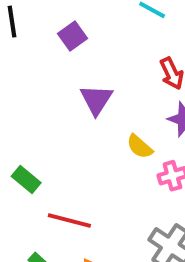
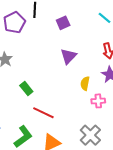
yellow semicircle: (140, 147) -> (85, 83), turned 48

